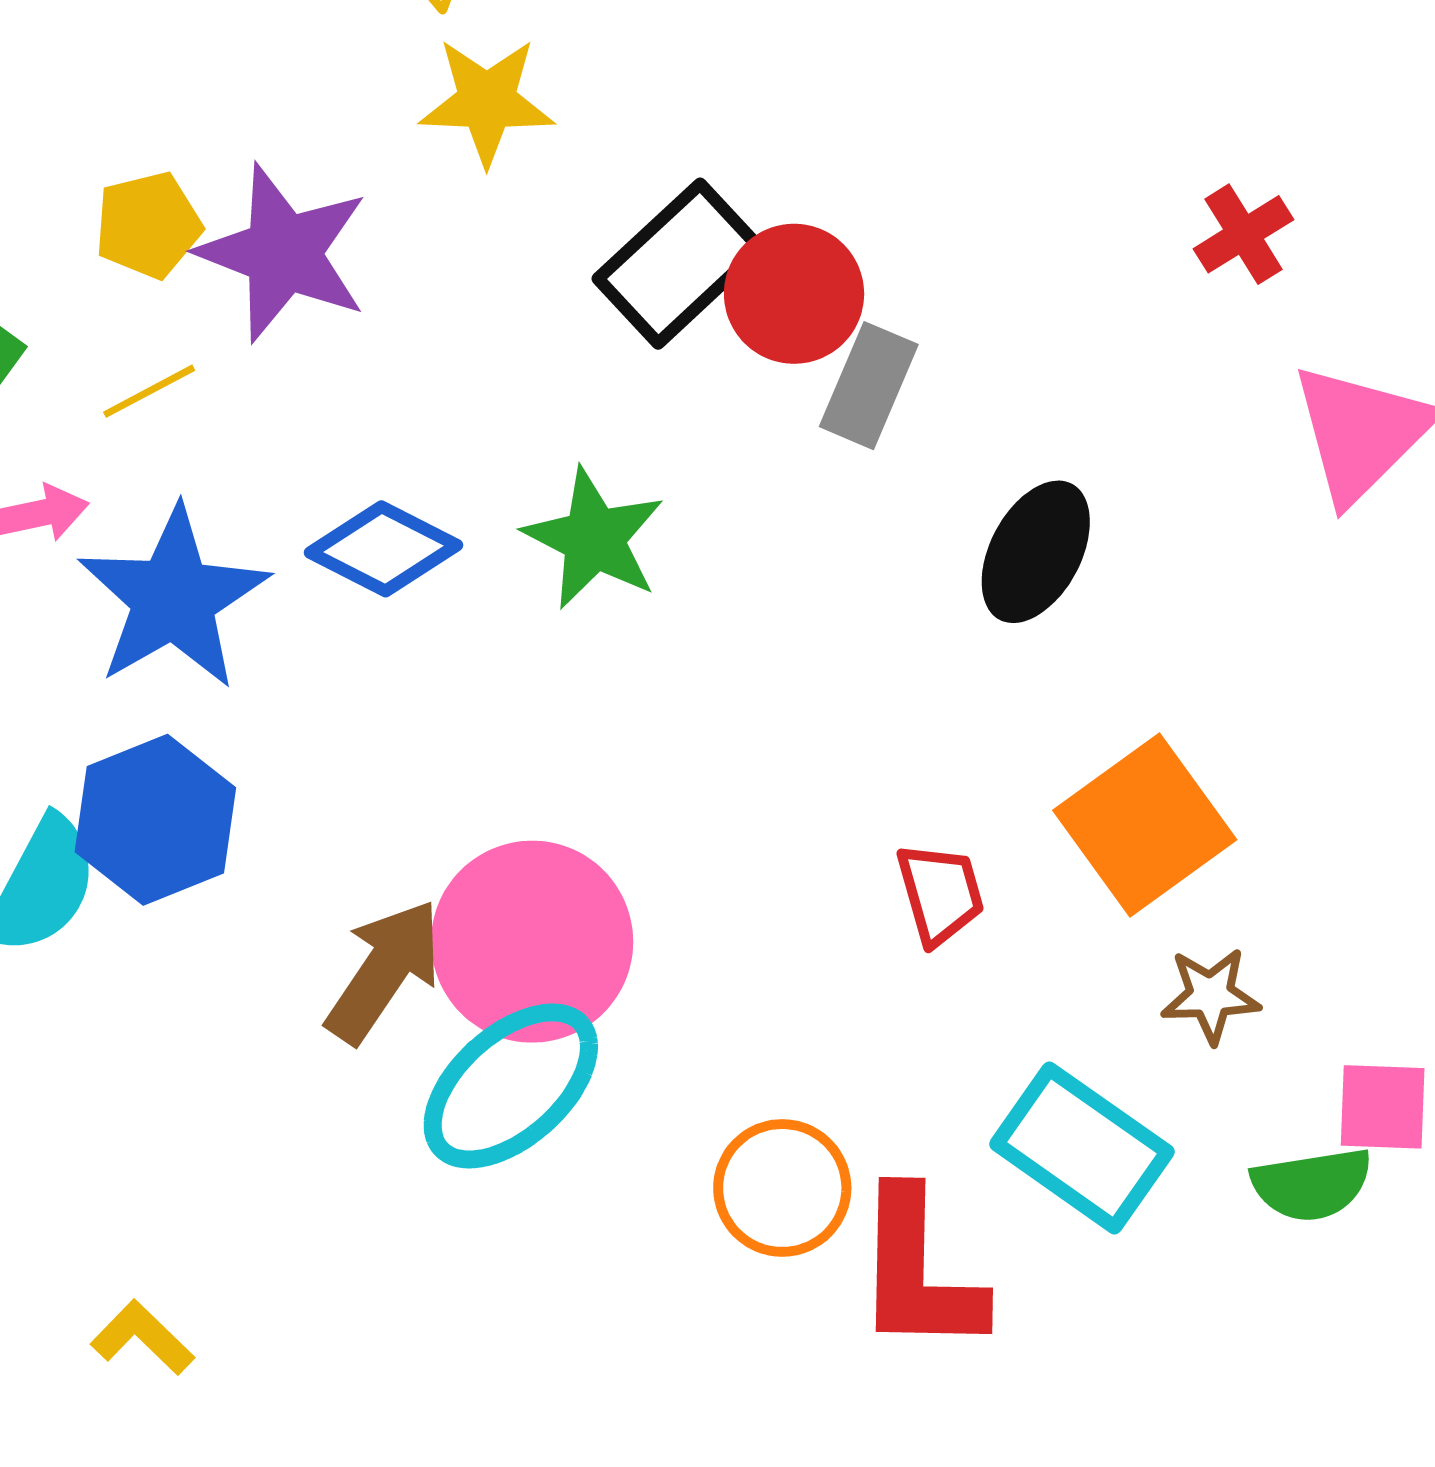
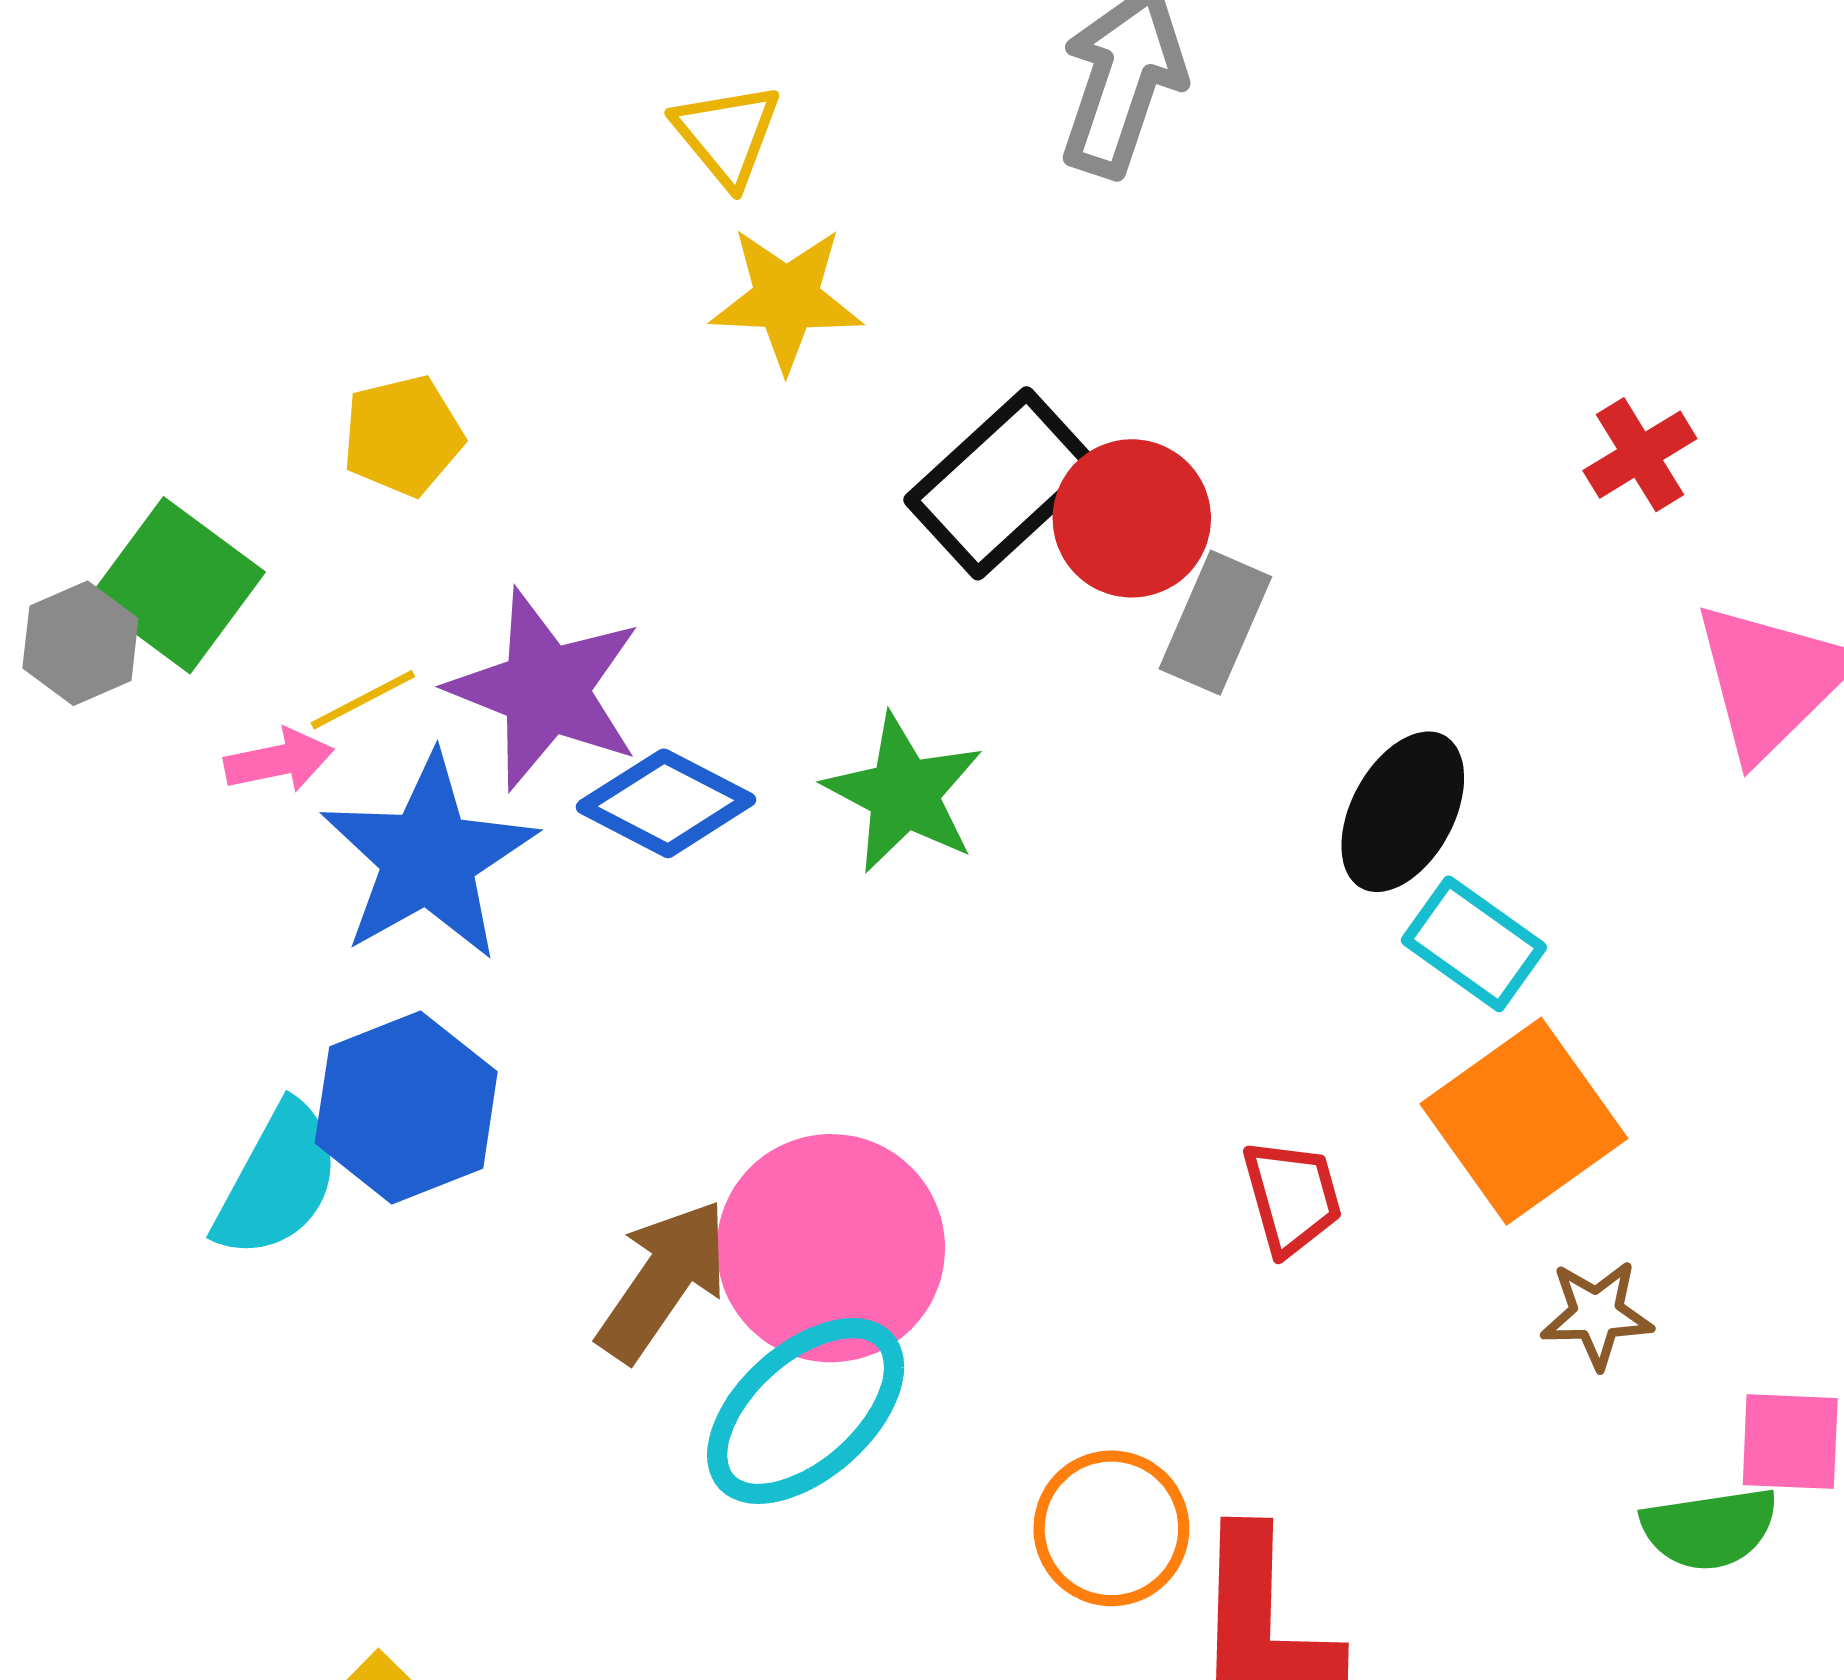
purple star: (283, 253) -> (545, 690), moved
yellow line: (149, 391) -> (363, 700), moved
cyan rectangle: (1082, 1148) -> (1474, 944), moved, size x0.7

